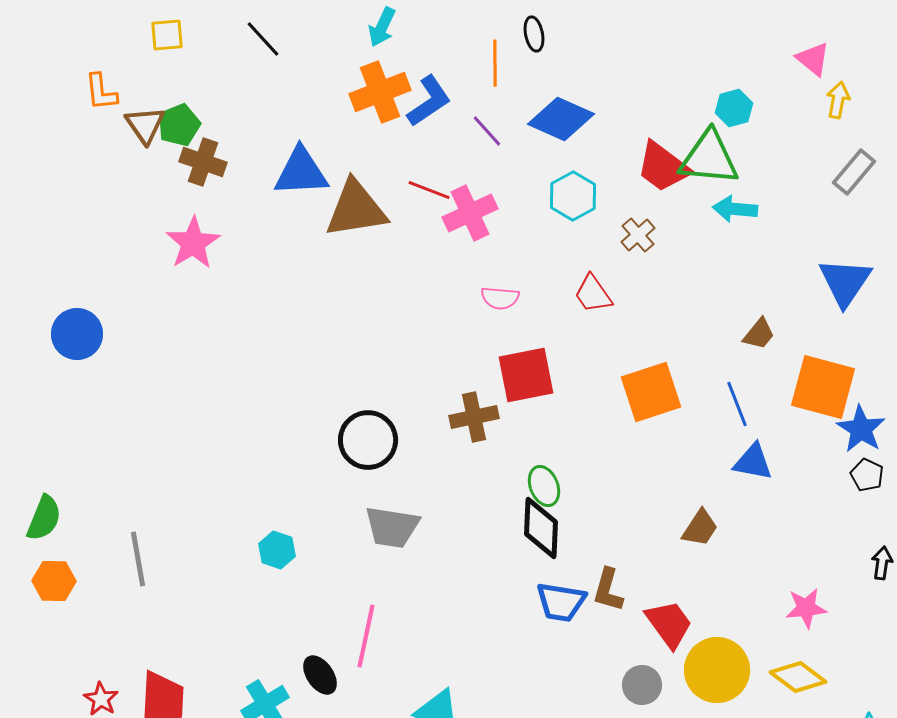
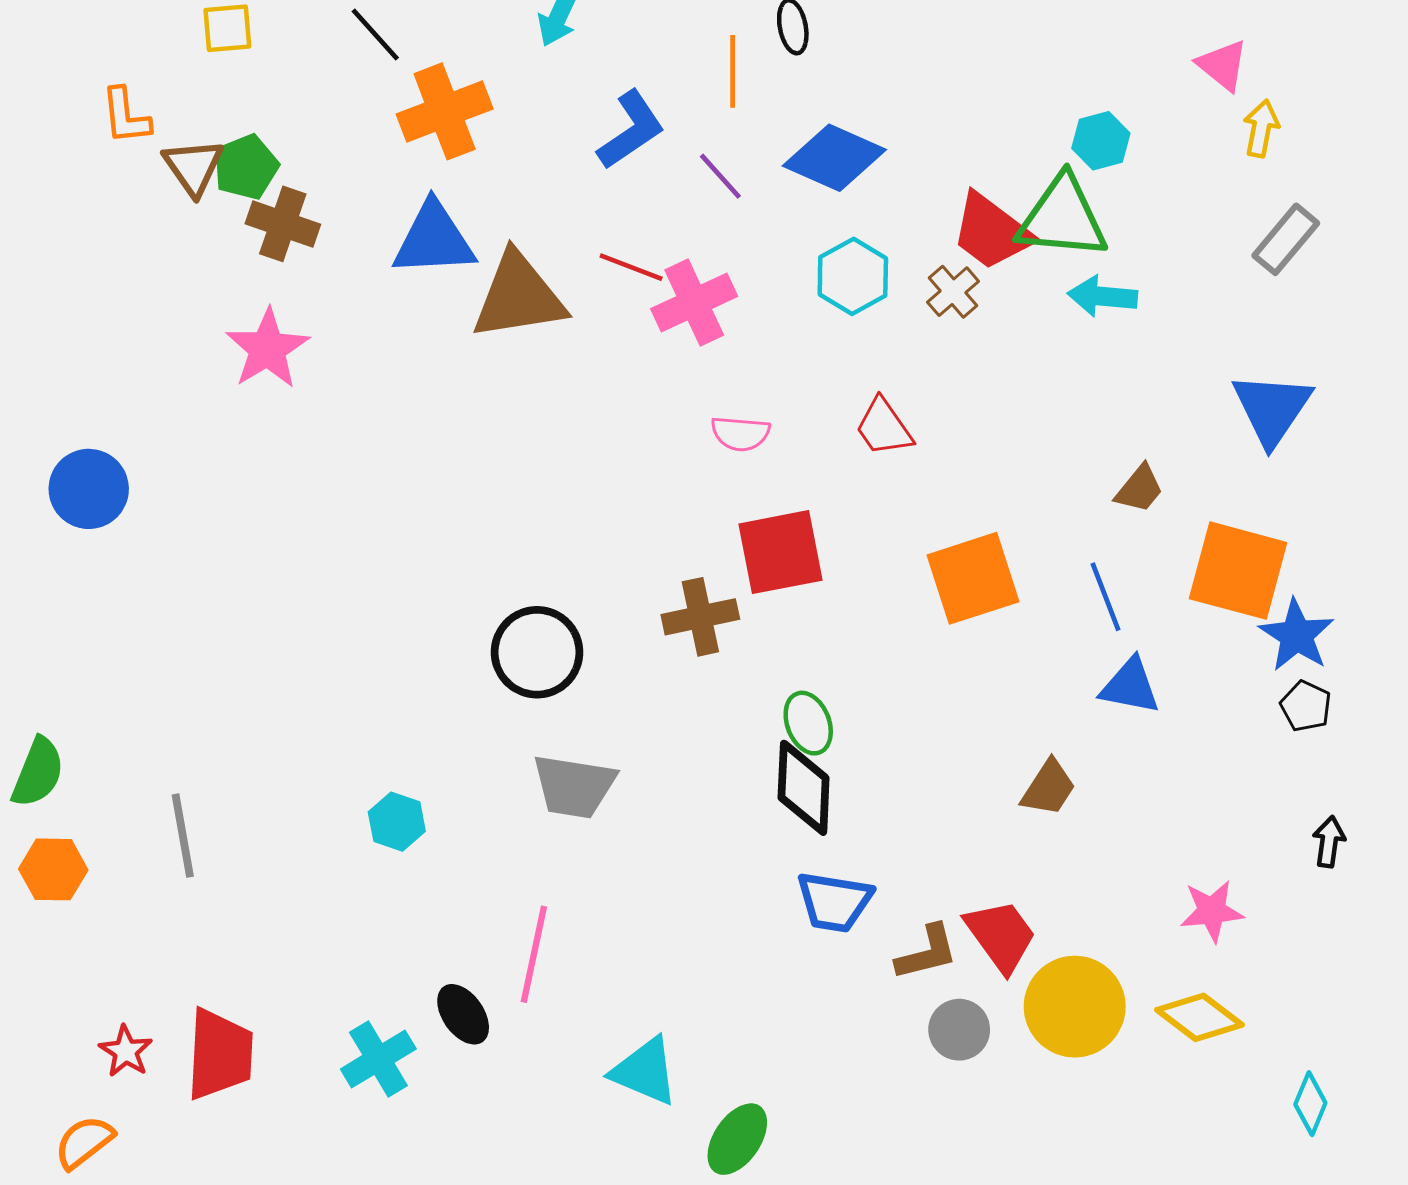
orange cross: (380, 92) -> (445, 111), moved
brown cross: (638, 235) -> (953, 292), moved
brown L-shape: (608, 590) -> (927, 953), moved, turned -120

